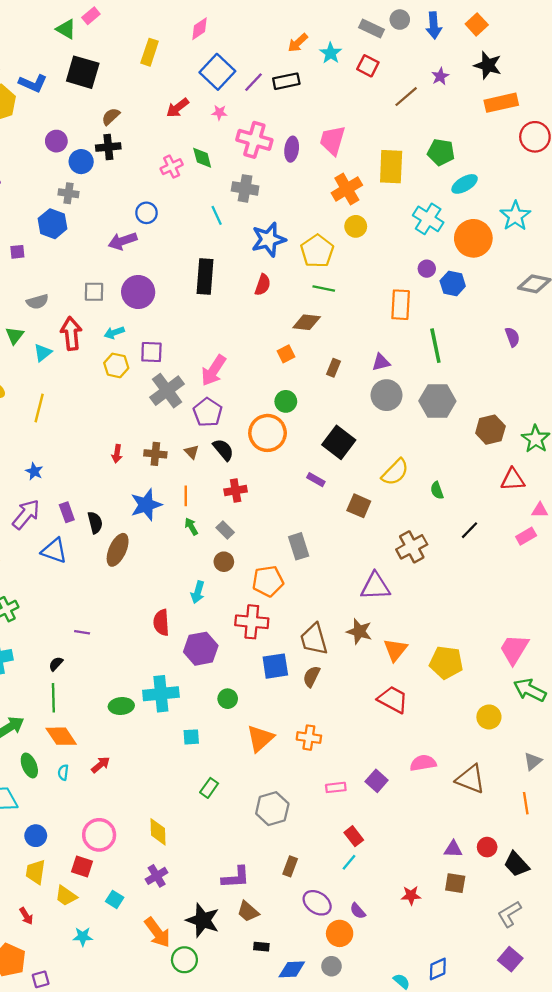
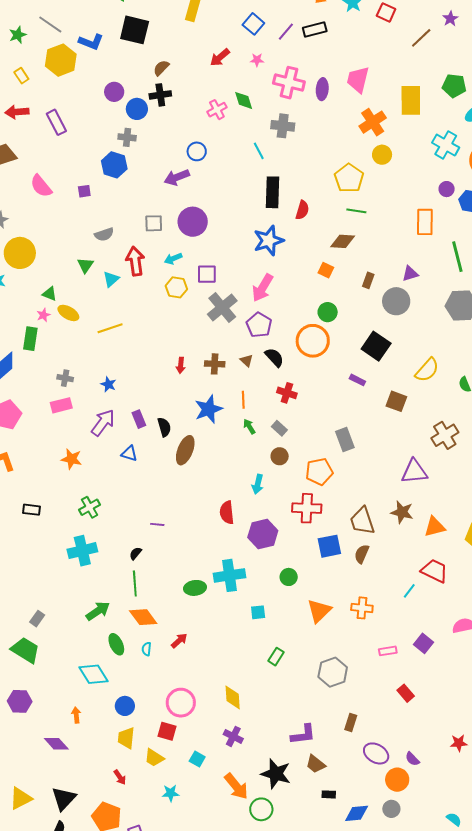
blue square: (217, 72) -> (253, 24), size x0.7
blue star: (269, 240) -> (269, 241), moved
black rectangle: (205, 277) -> (272, 192), moved
orange square: (286, 354) -> (326, 270), turned -35
gray circle: (387, 395) -> (396, 301), moved
yellow line: (39, 408) -> (110, 328), turned 60
red cross: (236, 491) -> (287, 393), turned 30
blue triangle: (54, 551) -> (129, 454), size x0.7
orange triangle: (395, 650) -> (435, 527), turned 40
cyan line: (349, 862) -> (409, 591), moved
purple cross: (157, 876) -> (233, 736), turned -30

